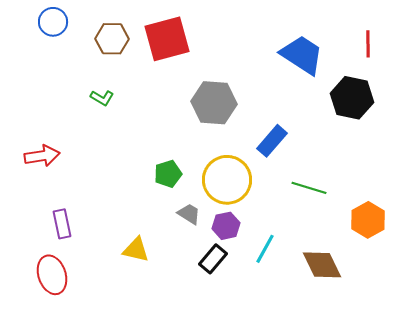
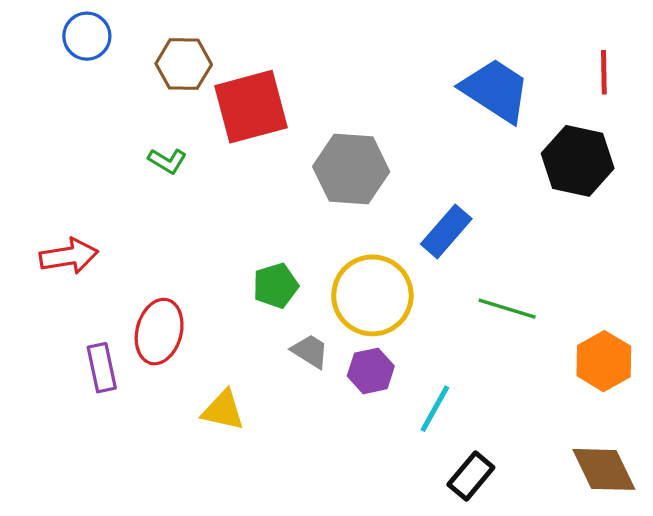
red square: (167, 39) -> (251, 107), moved
black rectangle: (213, 259) -> (471, 476), moved
brown diamond: (322, 265) -> (604, 469), moved
red ellipse: (52, 275) -> (159, 332), moved, turned 33

